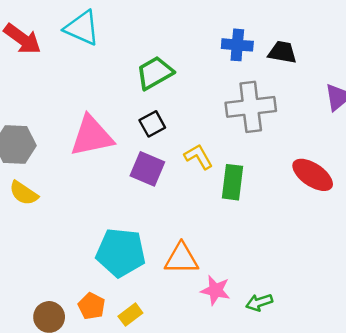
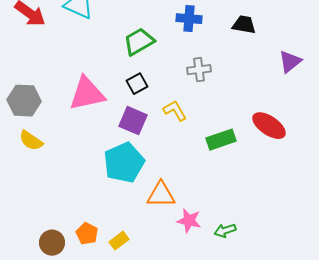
blue cross: (237, 45) -> (189, 19), moved
gray cross: (251, 107) -> (199, 70), moved, size x0.6
green rectangle: (232, 182) -> (221, 140), moved, turned 64
cyan pentagon: (121, 253) -> (124, 163), moved, turned -30

